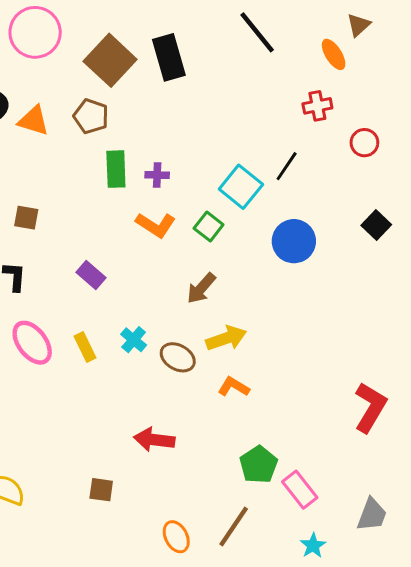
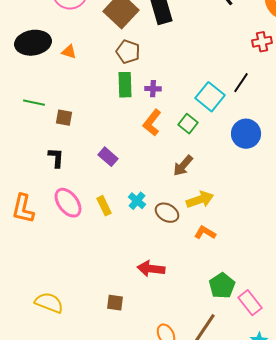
brown pentagon: (91, 116) -> (128, 52), moved
orange triangle: (34, 121) -> (69, 52), size x0.7
orange L-shape: (156, 225) -> (152, 123), turned 96

